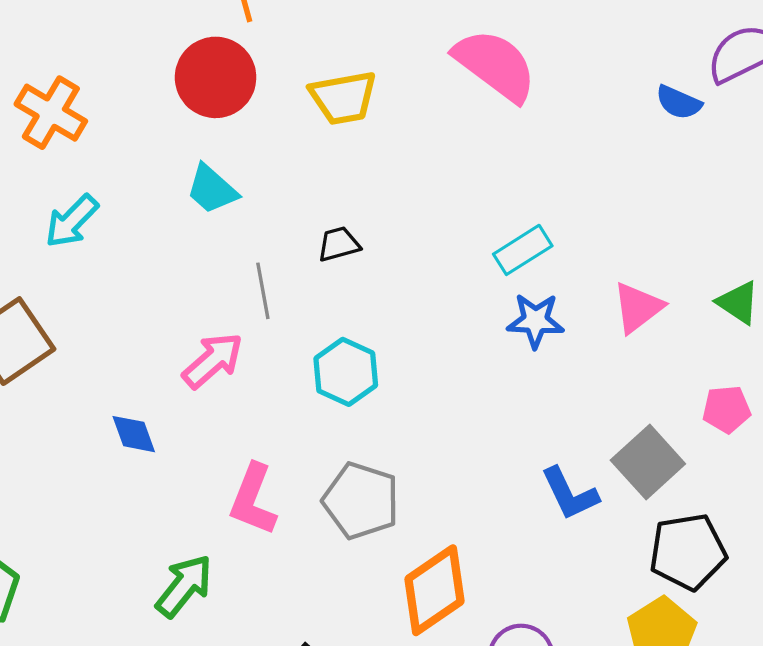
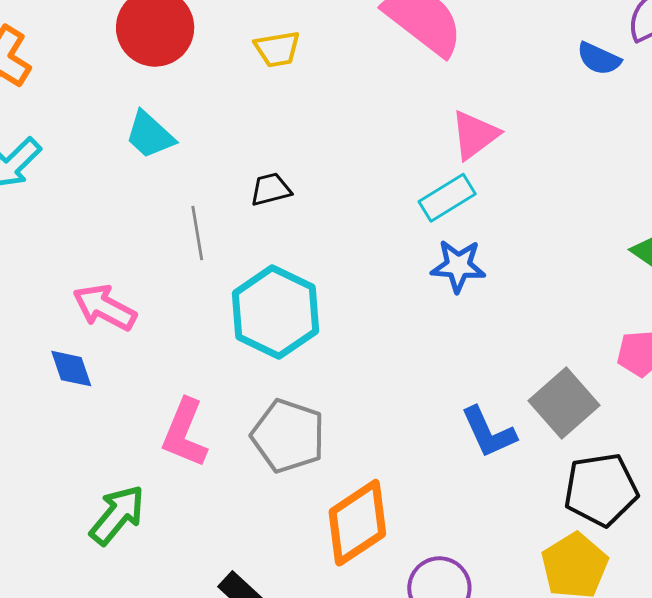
yellow trapezoid: (343, 98) -> (277, 49), size x0.7
pink triangle: (638, 308) -> (475, 135), moved
pink arrow: (213, 360) -> (105, 307), moved, turned -112
cyan hexagon: (346, 372) -> (275, 312), size x1.4

